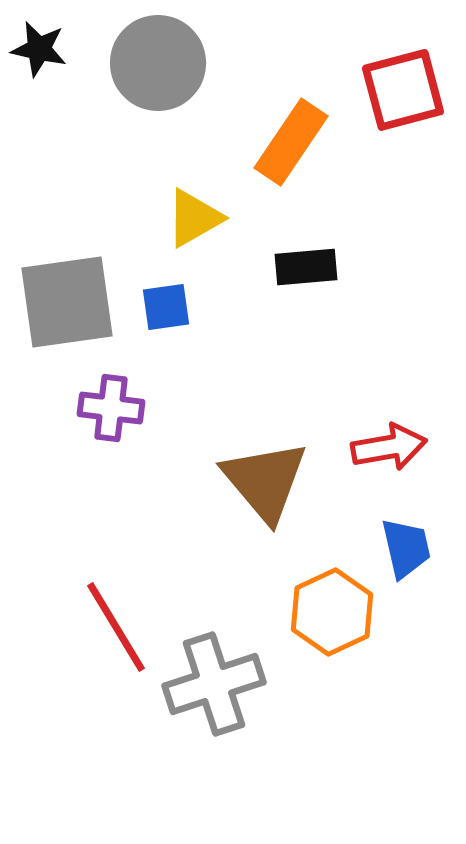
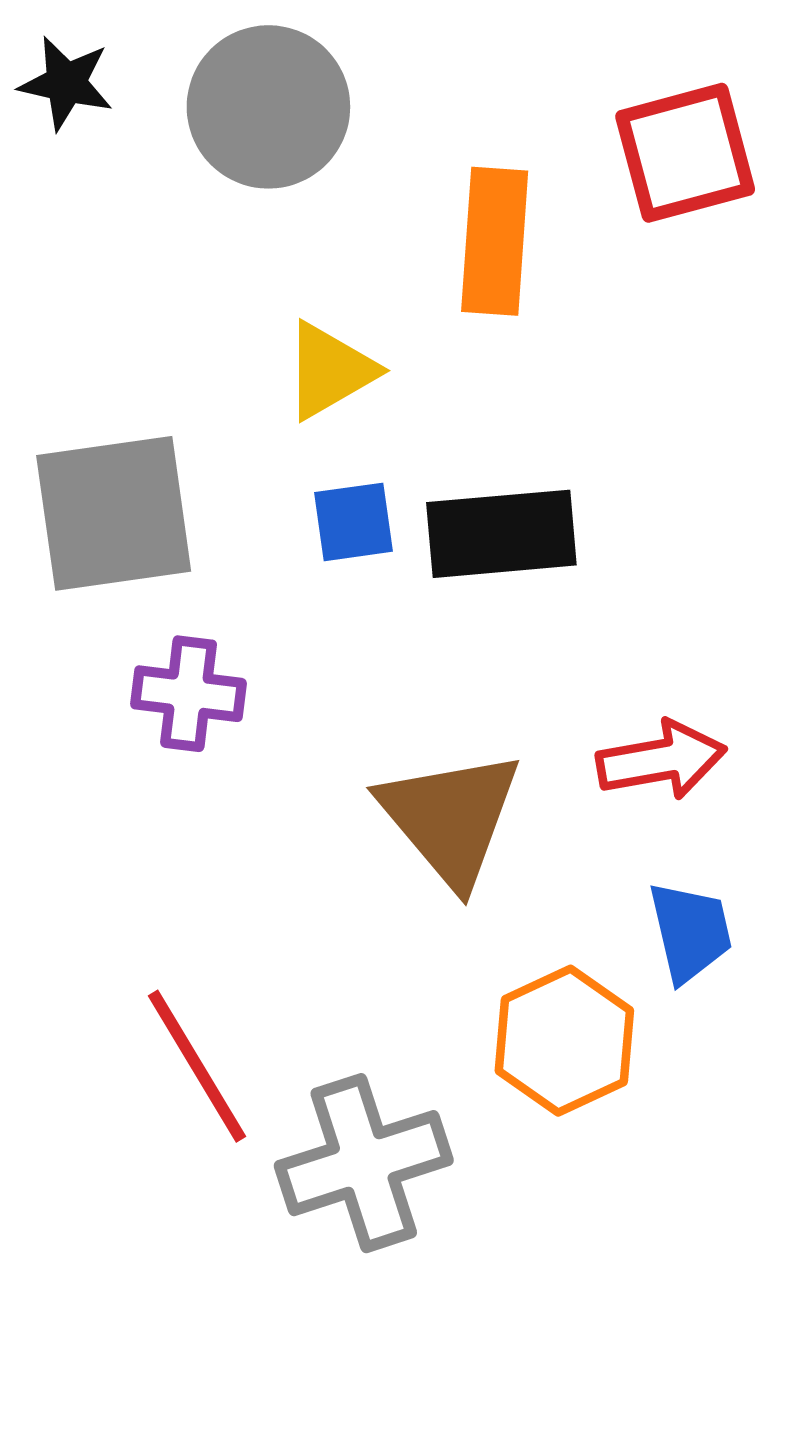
orange rectangle: (291, 142) -> (495, 241), turned -30
black rectangle: (306, 267) -> (501, 534), moved, size x1.4
blue square: (166, 307) -> (353, 522), moved

